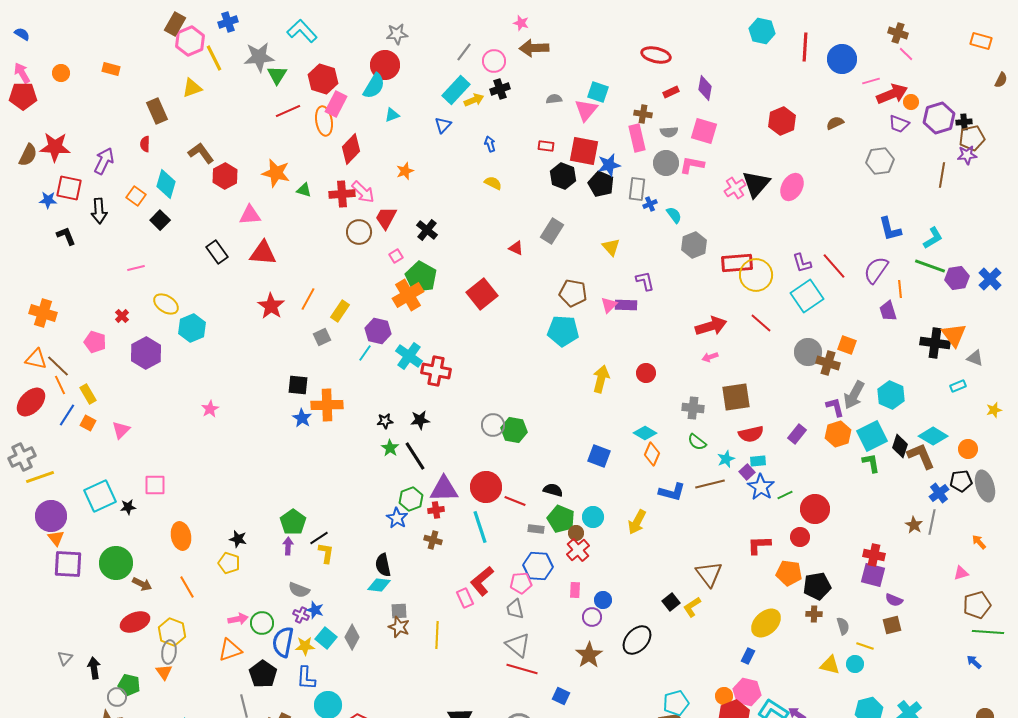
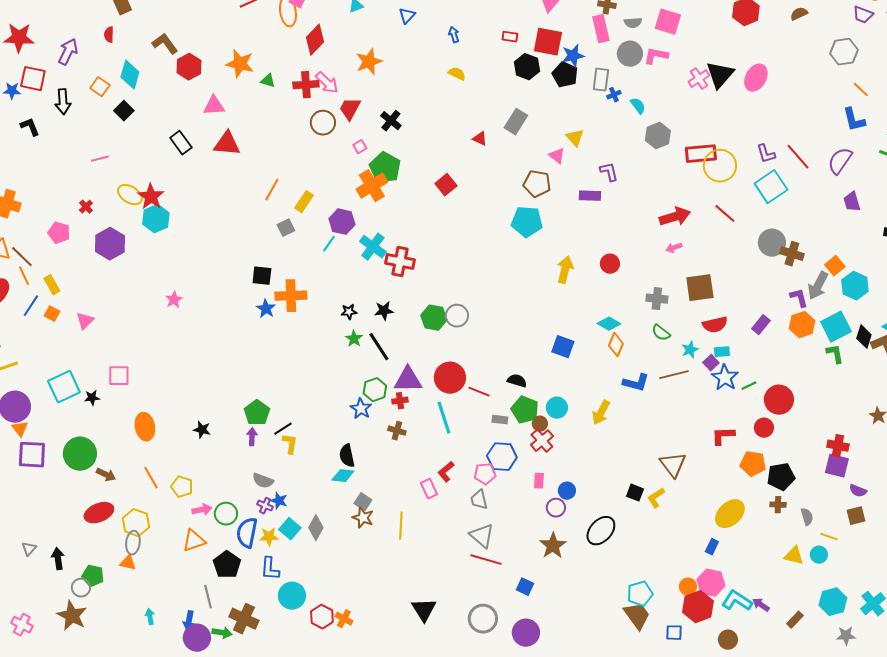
orange star: (405, 171) -> (369, 62), size x1.5
orange line: (900, 289) -> (861, 90), moved, turned -42
red square: (482, 294) -> (446, 185), size x0.7
pink triangle: (609, 305) -> (557, 156), moved, turned -36
red star: (271, 306) -> (151, 197), moved
orange square: (847, 345) -> (835, 266), moved, turned 30
green hexagon: (514, 430) -> (434, 318), moved
yellow pentagon: (229, 563) -> (182, 487), moved
red L-shape: (482, 581) -> (446, 472), size x0.7
black square: (671, 602) -> (635, 493), turned -30
gray square: (399, 611) -> (363, 502), turned 36
orange triangle: (164, 672) -> (128, 563), turned -42

